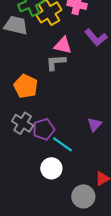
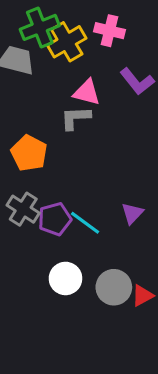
cyan line: (62, 144) -> (85, 223), moved
gray circle: (83, 196) -> (114, 287), moved

